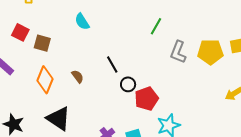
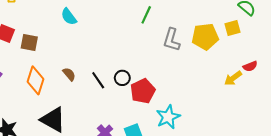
black line: (112, 64) -> (98, 80), moved

